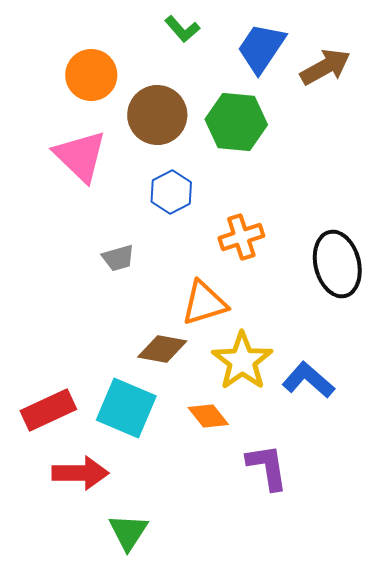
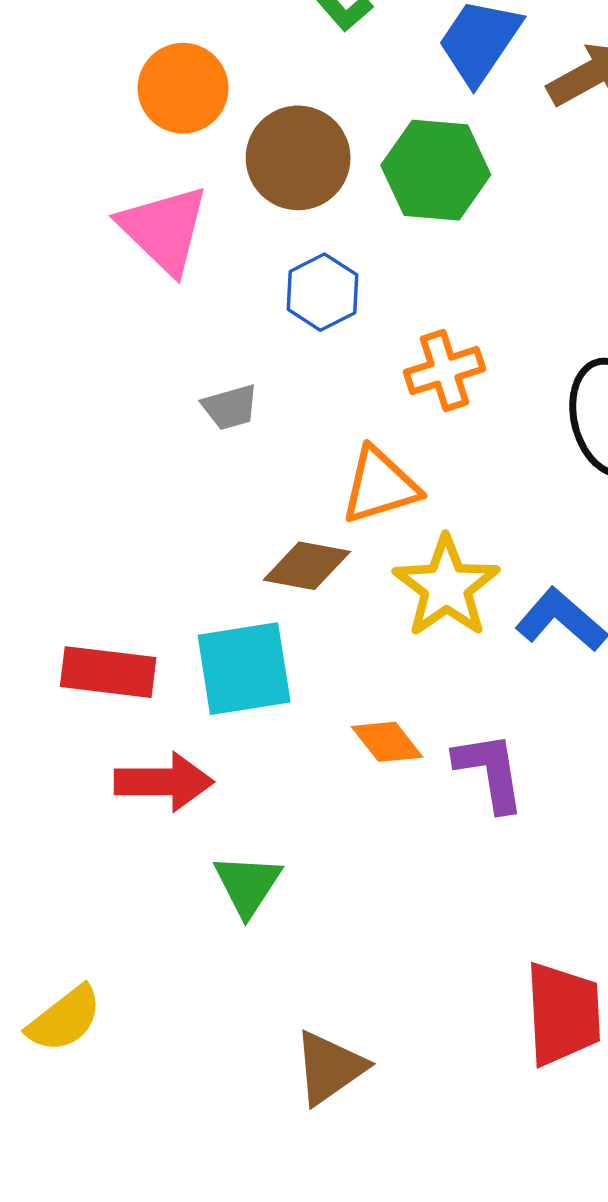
cyan square: (126, 408) -> (244, 669), turned -32
red rectangle: (48, 410) -> (108, 672), turned 32
orange diamond: (208, 416) -> (387, 742), moved

